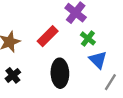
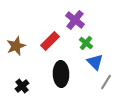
black cross: (13, 75) -> (22, 86), moved

